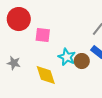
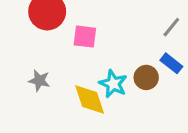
cyan star: (67, 57) -> (113, 84), moved

